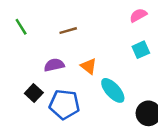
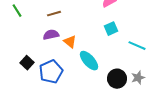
purple semicircle: (54, 65) -> (51, 35), moved
blue pentagon: (64, 104) -> (51, 72), turned -30

